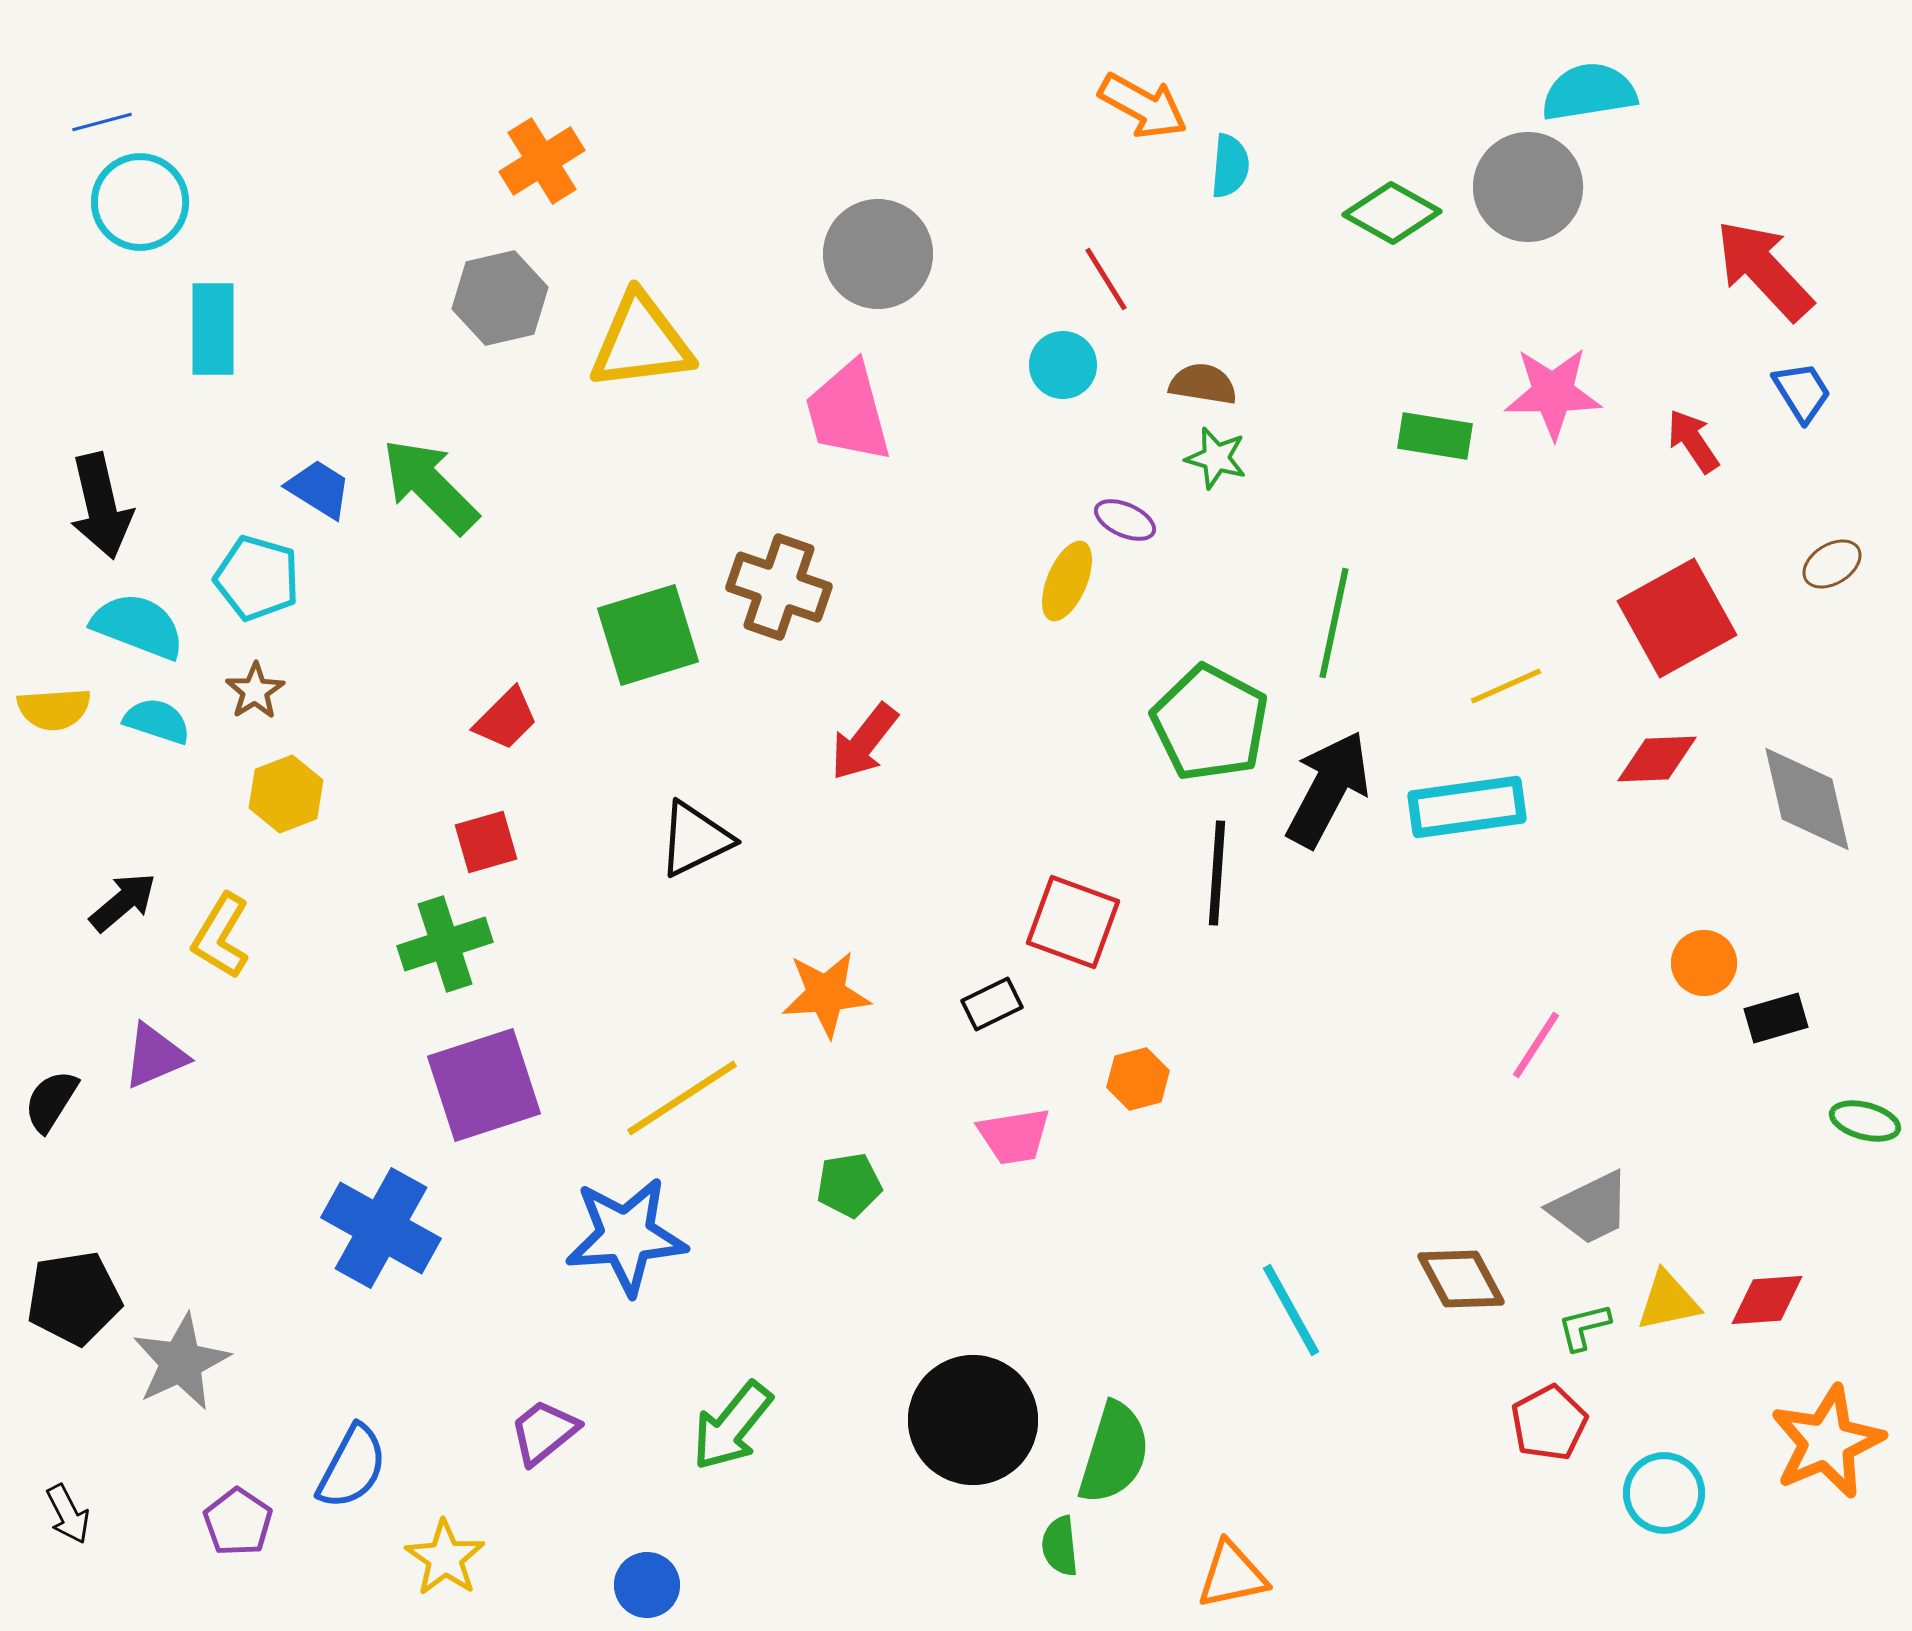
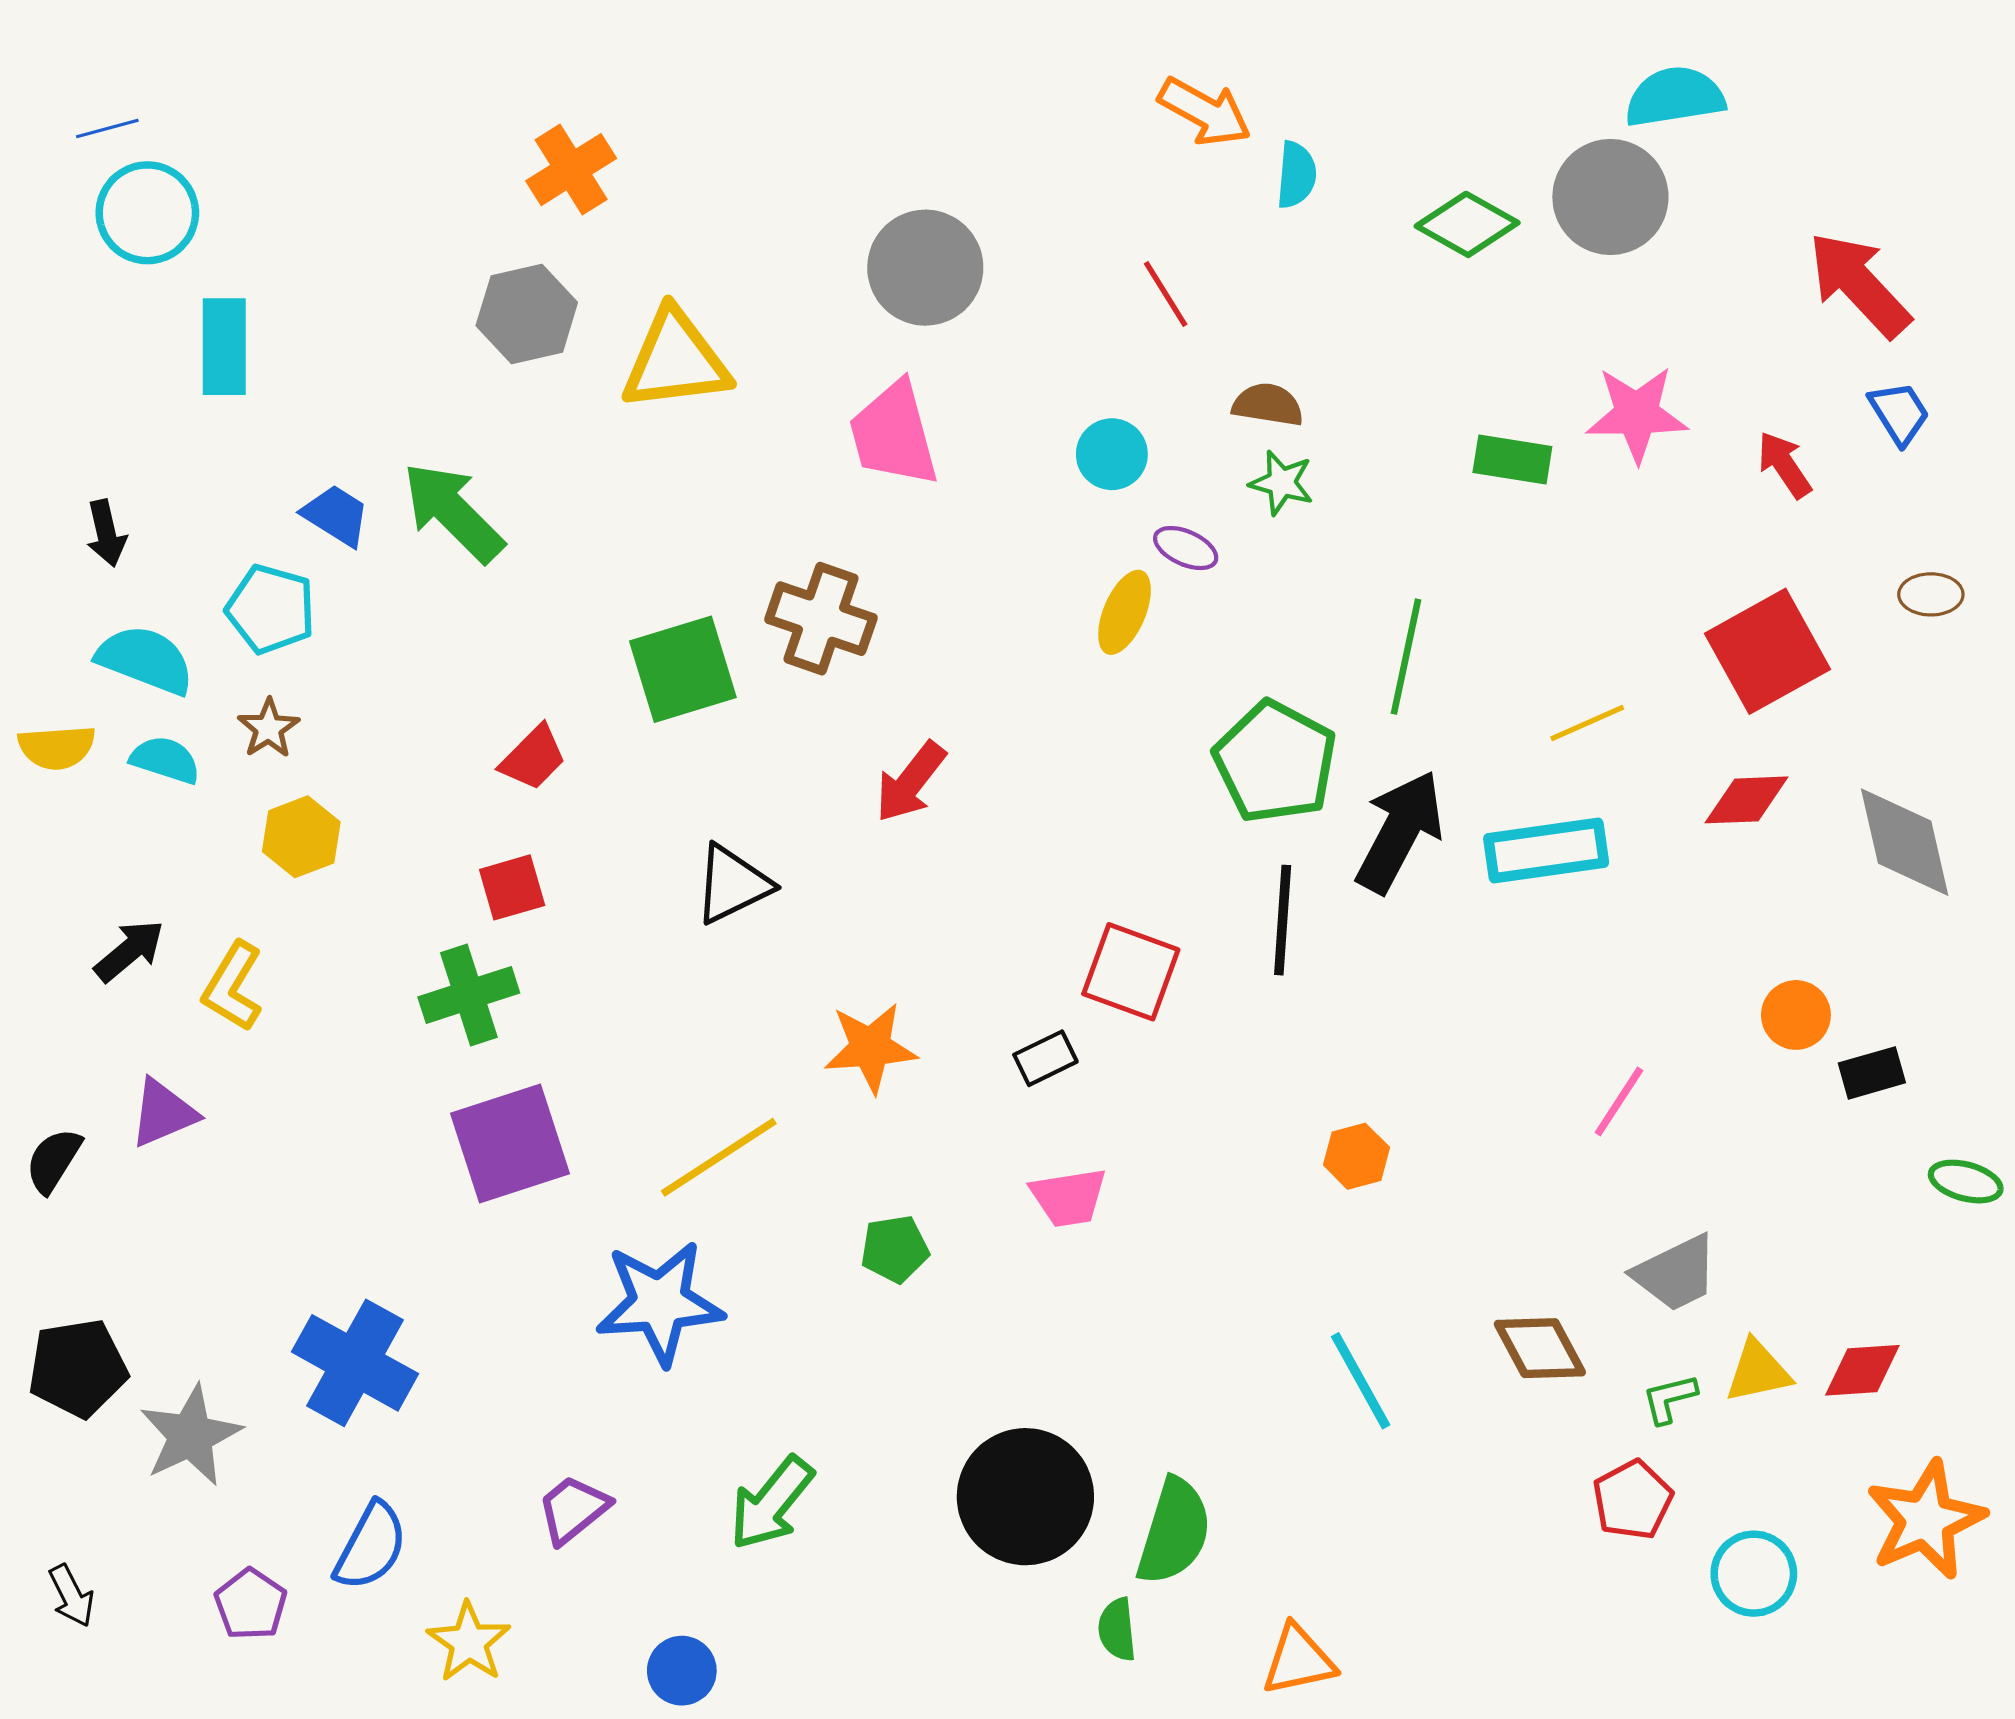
cyan circle: (1063, 365) -> (1112, 454), moved
black arrow: (101, 506) -> (106, 533), size x0.6
brown ellipse: (1832, 564) -> (1931, 594), turned 32
orange hexagon: (1138, 1079) -> (1356, 1156), moved
blue cross: (381, 1228) -> (355, 1363), moved

